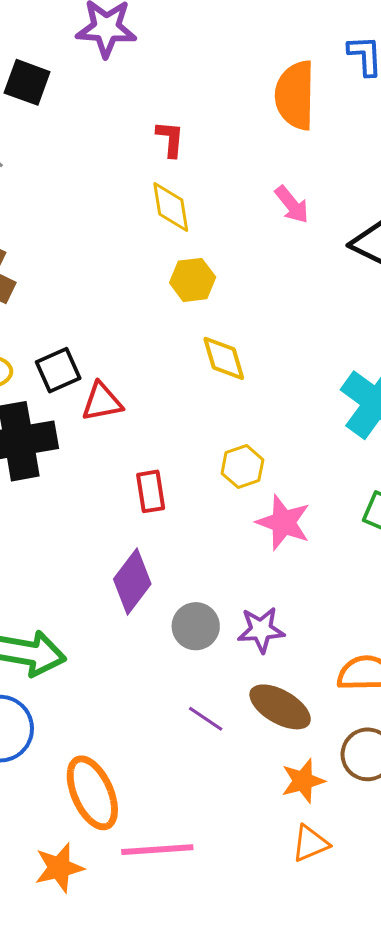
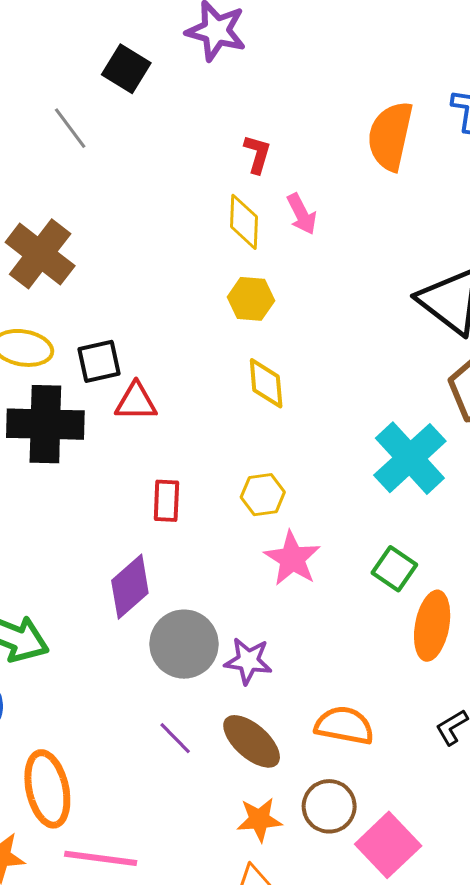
pink arrow: (292, 205) -> (302, 214), moved
gray circle: (196, 626) -> (184, 644), size x1.4

